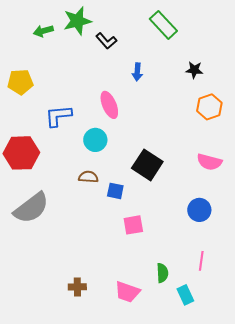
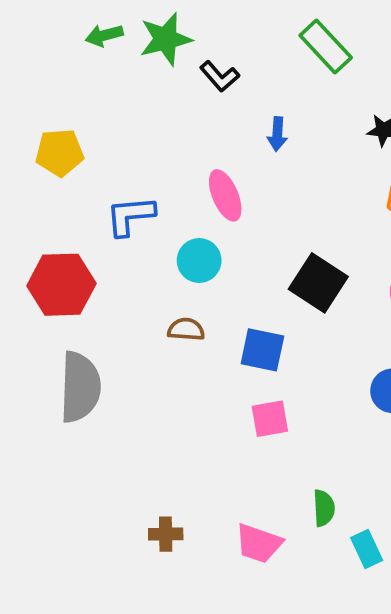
green arrow: (43, 31) -> (104, 35), moved
black square: (147, 165) -> (318, 283), moved
blue square: (115, 191) -> (262, 350), moved, size x1.4
gray semicircle: (31, 208) -> (80, 387), turned -51

